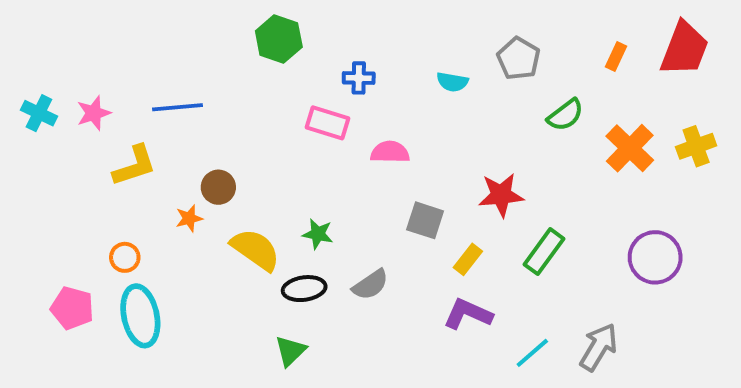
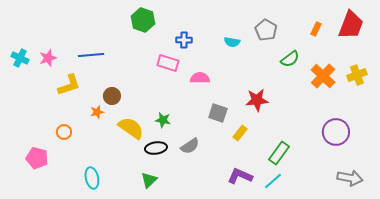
green rectangle: (544, 252) -> (279, 153), moved
purple L-shape: (468, 314) -> (240, 176), moved
cyan ellipse: (140, 316) -> (92, 178), moved, size x0.7
gray arrow: (599, 347) -> (350, 178), moved, turned 70

